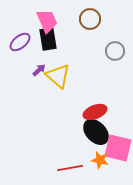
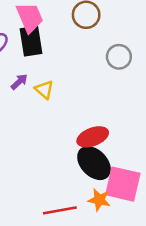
yellow triangle: (58, 76) -> (44, 90), size x0.6

